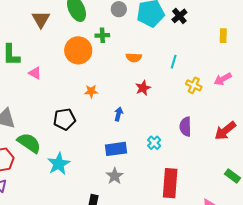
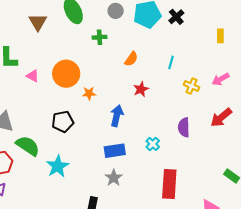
orange circle: (78, 50) -> (66, 74), moved
orange semicircle: (134, 57) -> (131, 59), turned -56
blue arrow: (118, 114) -> (117, 116), size x1.5
red arrow: (225, 131) -> (221, 118), moved

